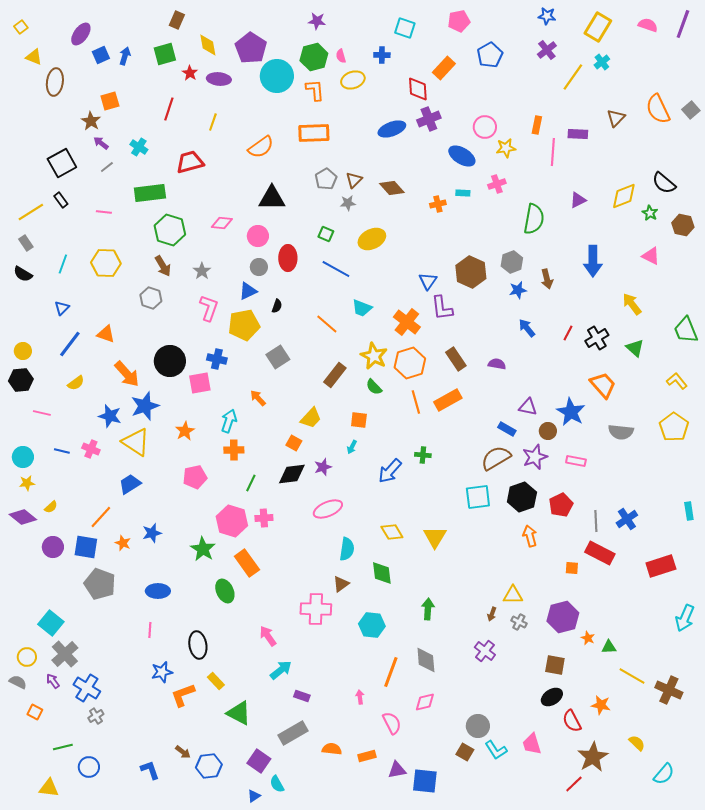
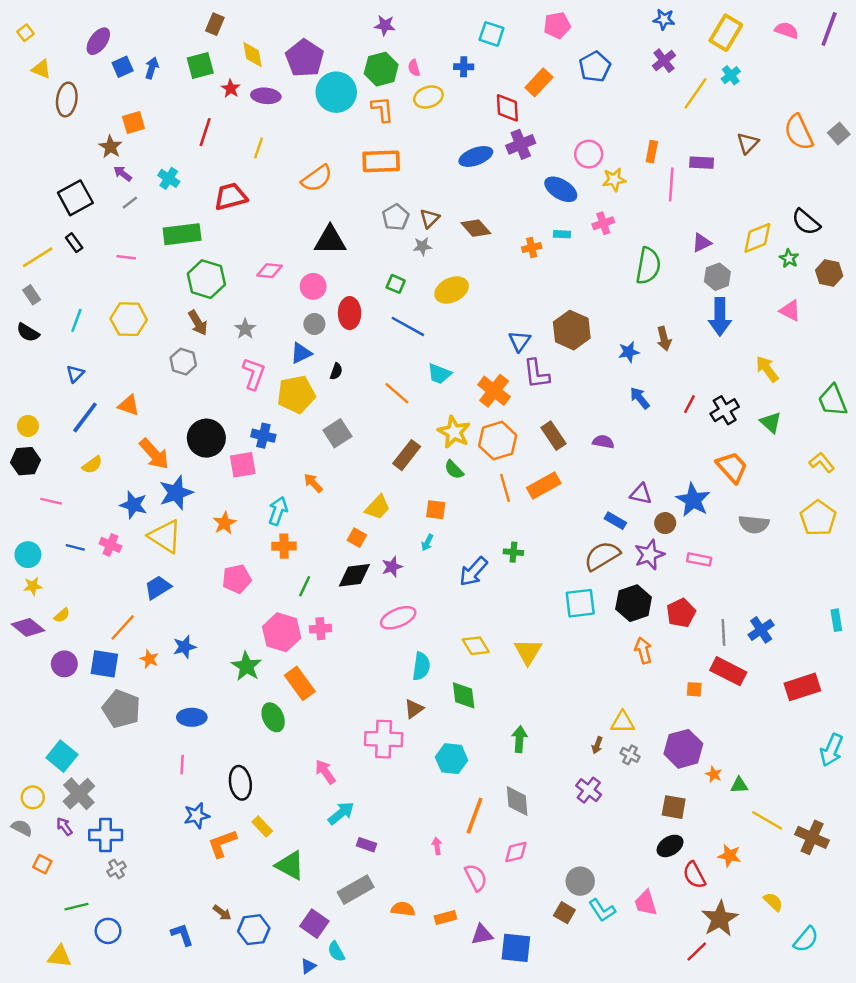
gray hexagon: (512, 262) -> (717, 277), moved
blue cross: (87, 688) -> (106, 835), turned -32

